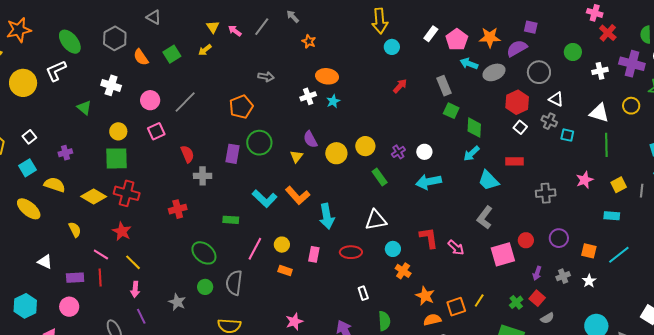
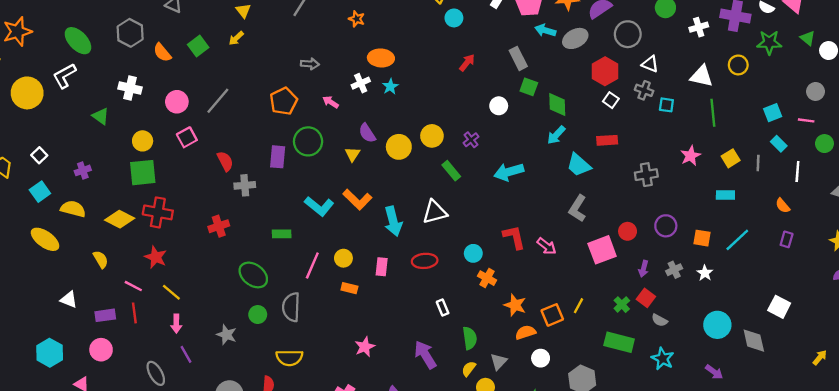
pink arrow: (235, 31) -> (331, 102), moved
white circle: (424, 152) -> (499, 106), moved
white triangle: (376, 220) -> (435, 212), moved
gray semicircle: (547, 318) -> (659, 320), turned 64

